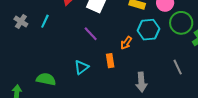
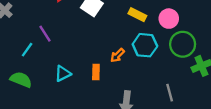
cyan line: (45, 21) -> (27, 50), moved
purple line: (91, 34) -> (45, 34), moved

